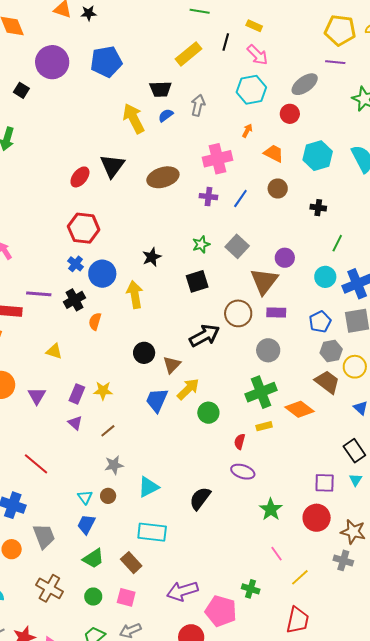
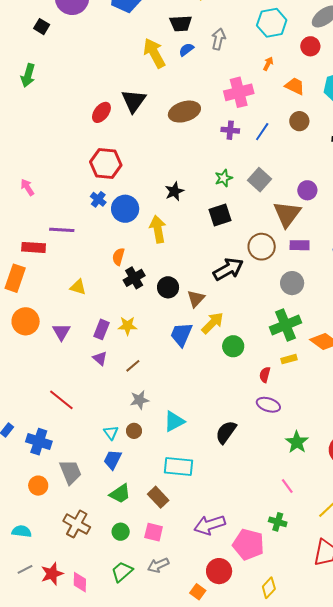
black cross: (75, 300) -> (134, 278), moved
pink line: (277, 554) -> (287, 486), moved

